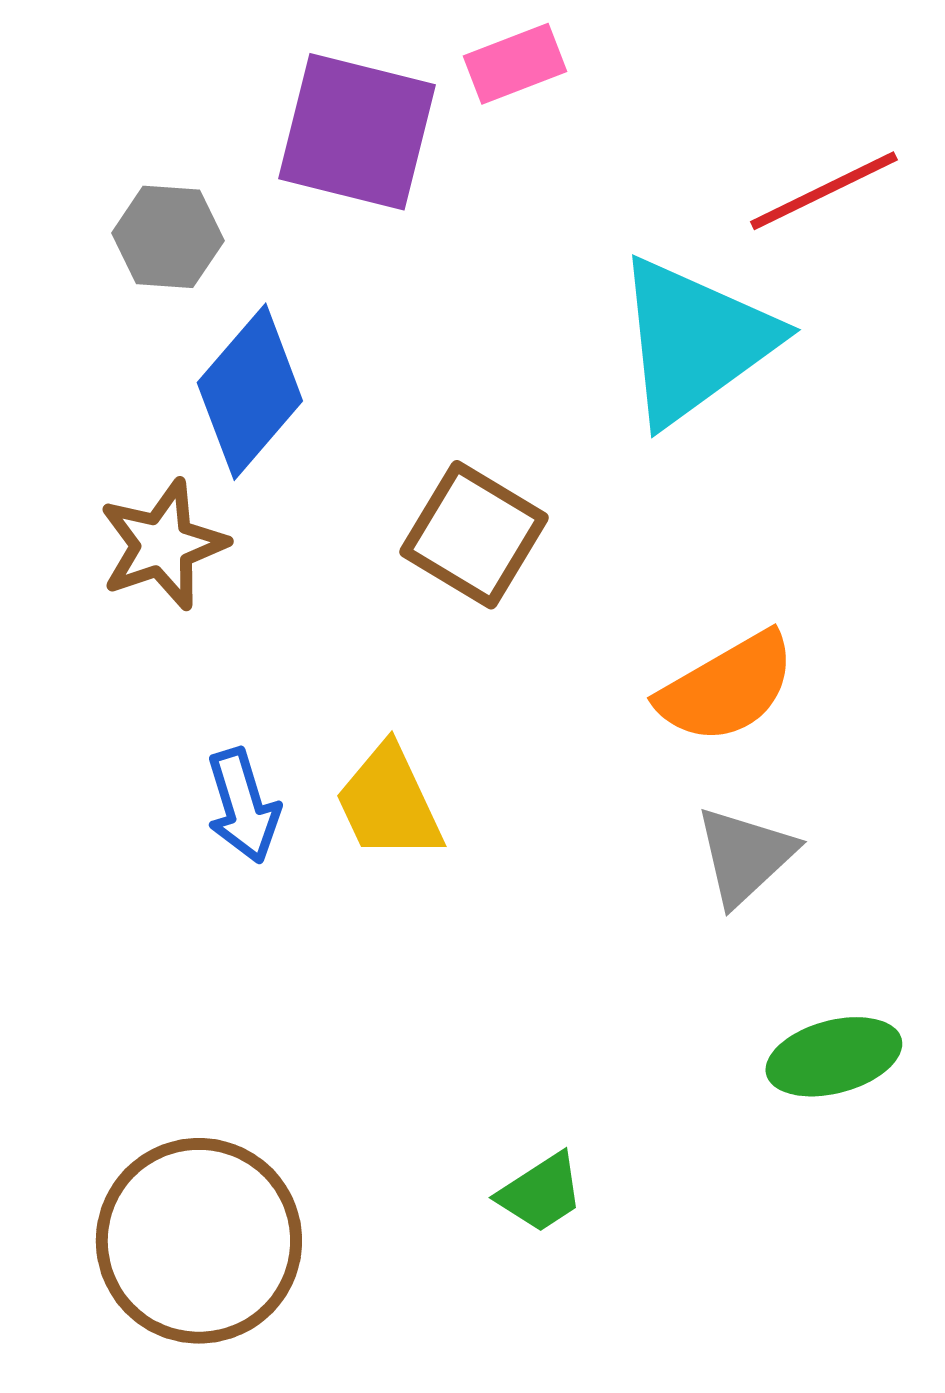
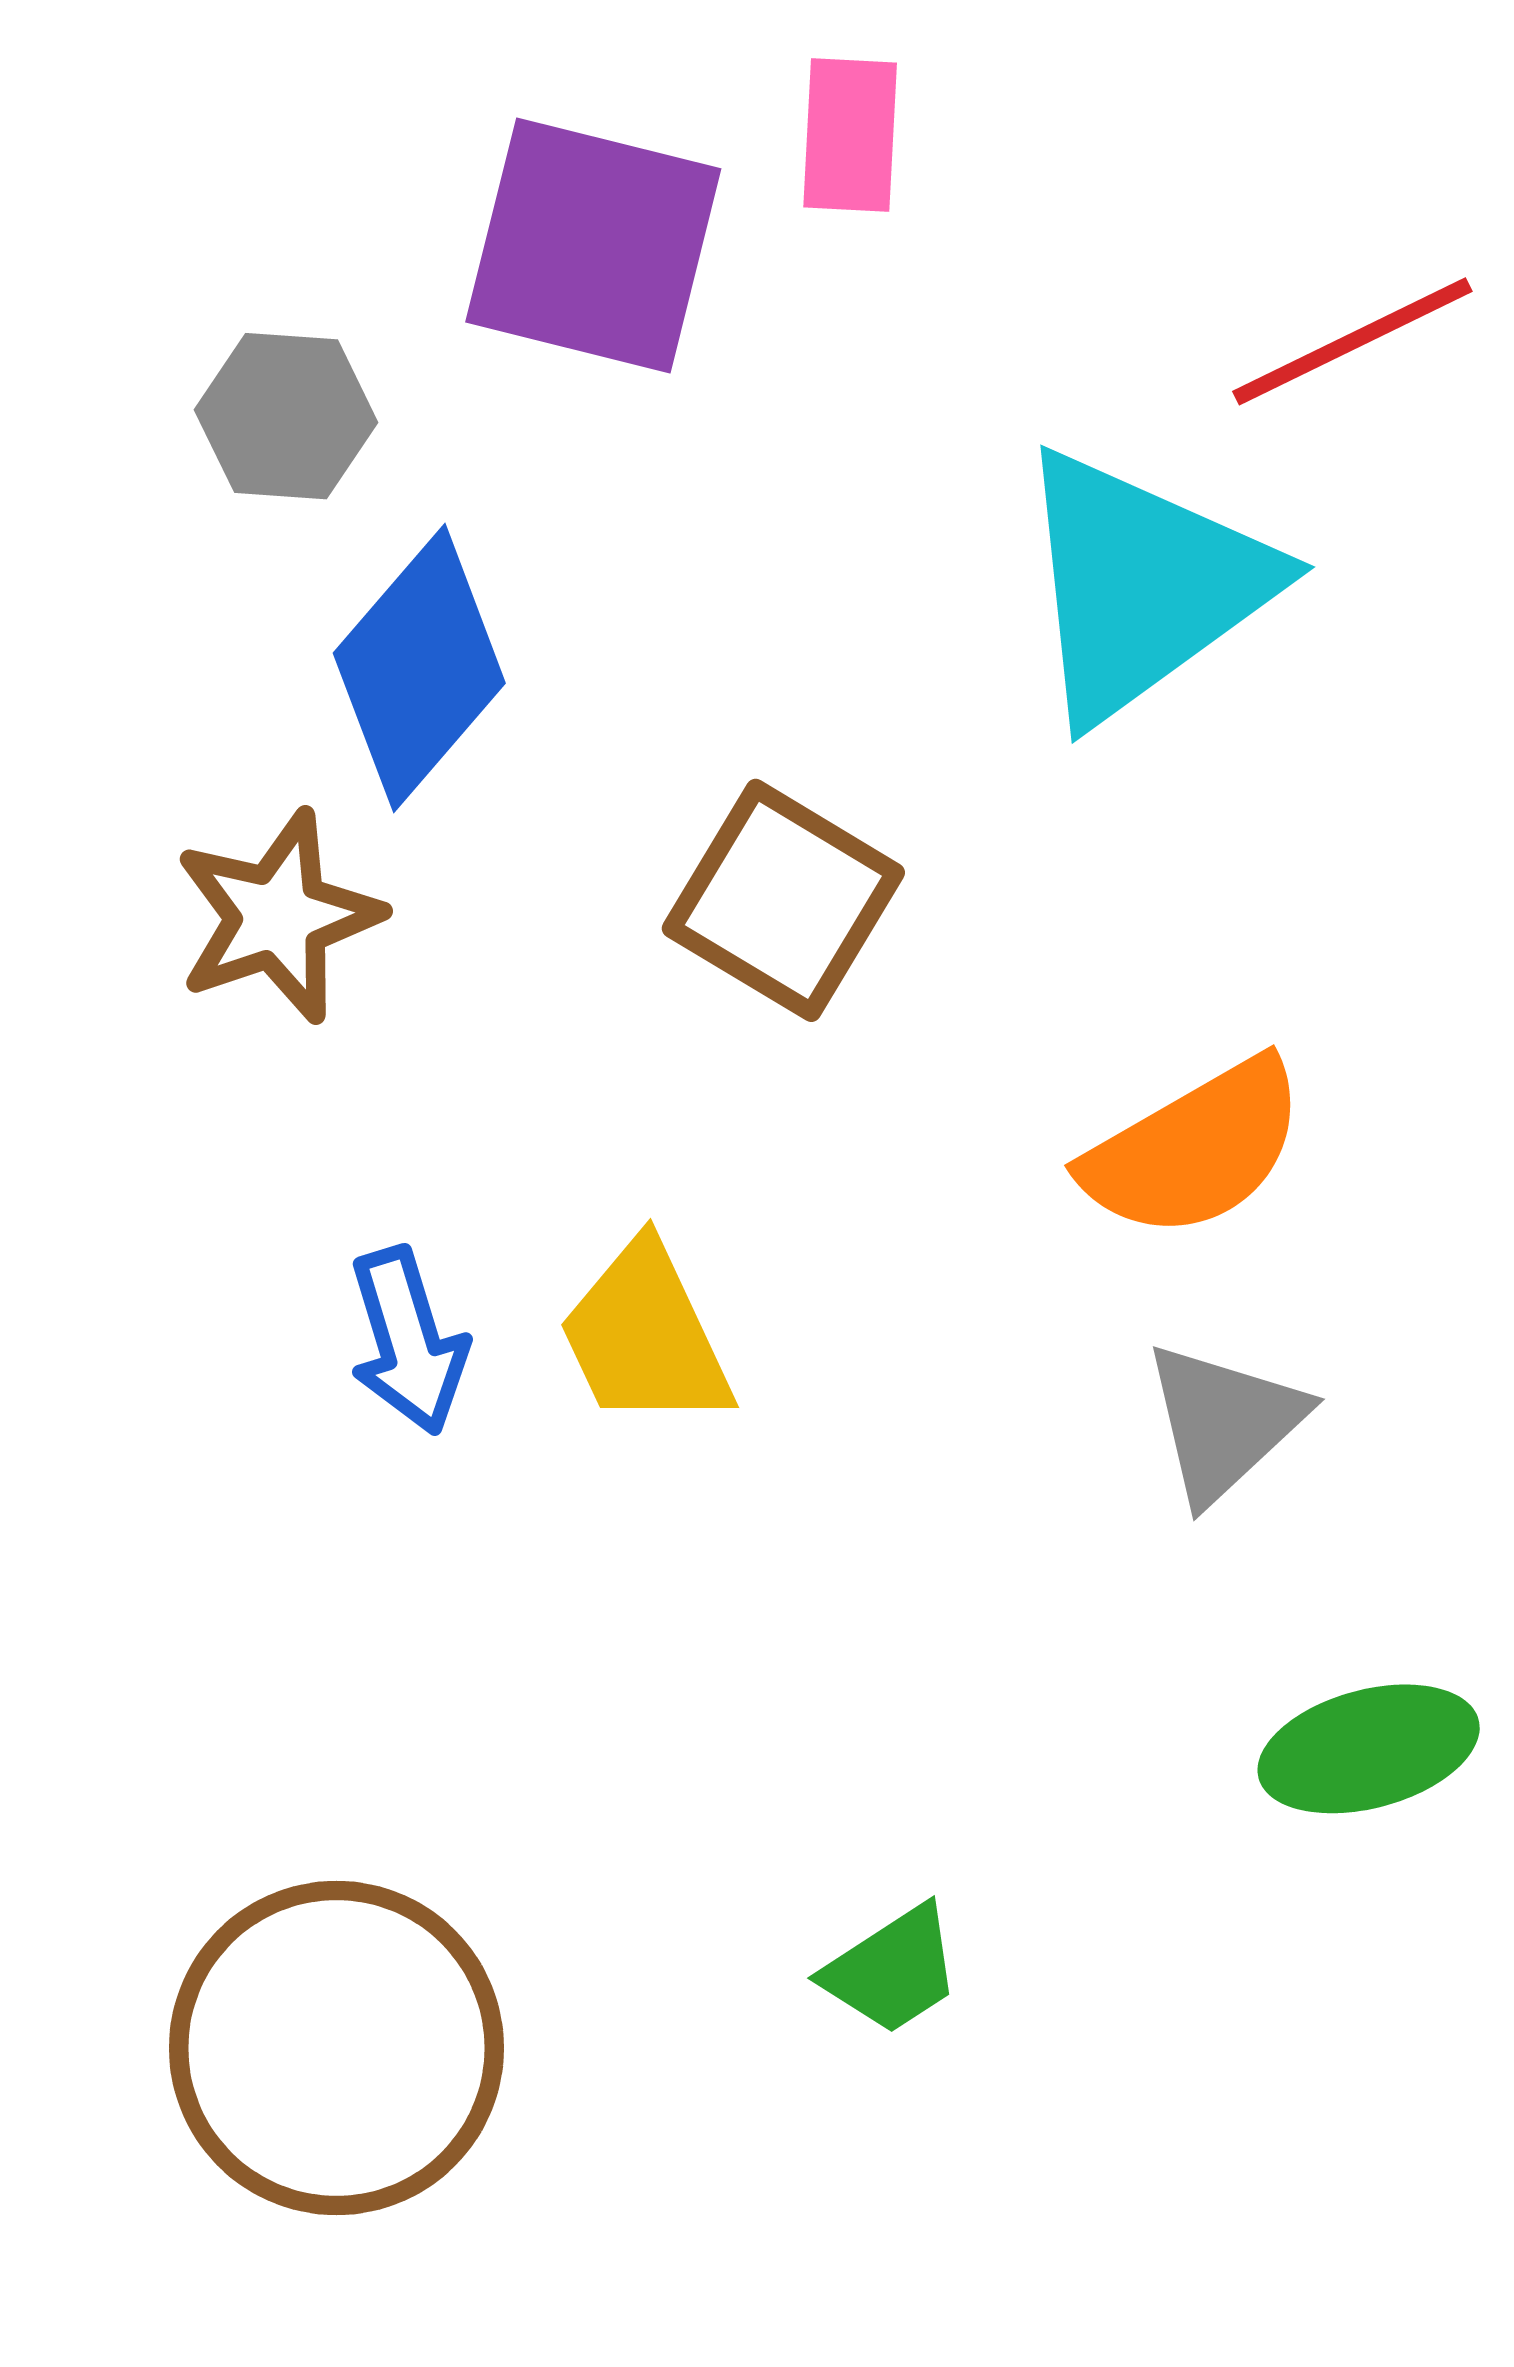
pink rectangle: (515, 64) -> (850, 135), turned -66

